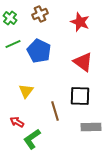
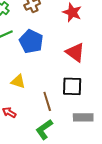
yellow triangle: (26, 91) -> (18, 81), turned -49
green L-shape: (32, 139) -> (44, 129), moved

